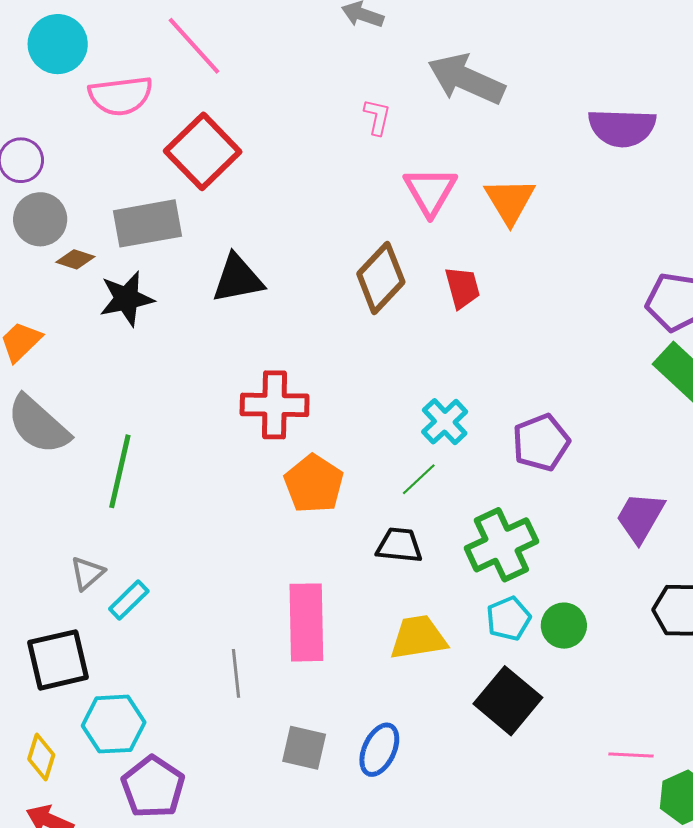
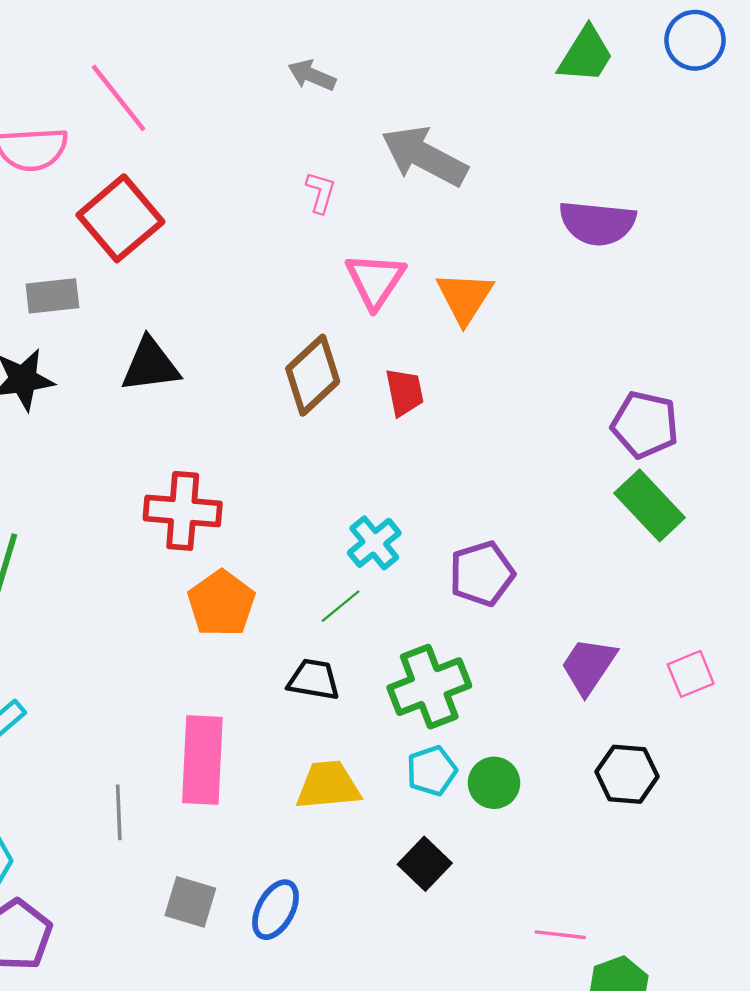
gray rectangle: (148, 223) -> (52, 296), size x0.7
black square: (508, 701) -> (425, 864), size x0.7

